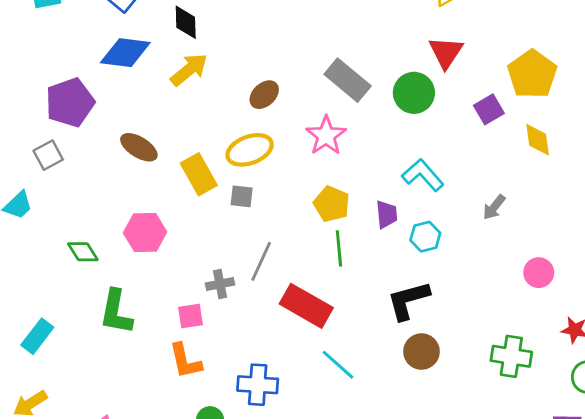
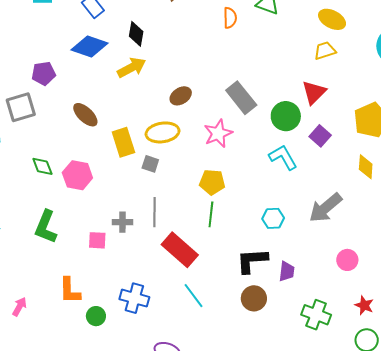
purple pentagon: (70, 102) -> (43, 73), size x0.7
purple square: (489, 109) -> (320, 136), moved, turned -30
gray square: (48, 155) -> (21, 107), size x1.4
cyan L-shape: (423, 175) -> (283, 157), moved
yellow pentagon: (332, 204) -> (212, 182), turned -30
gray arrow: (494, 207) -> (325, 208), size x1.8
purple trapezoid: (387, 214) -> (287, 271), moved
green diamond: (83, 252) -> (42, 166), moved
gray line: (261, 261) -> (155, 212), turned -36
orange L-shape: (185, 361) -> (70, 291), moved

